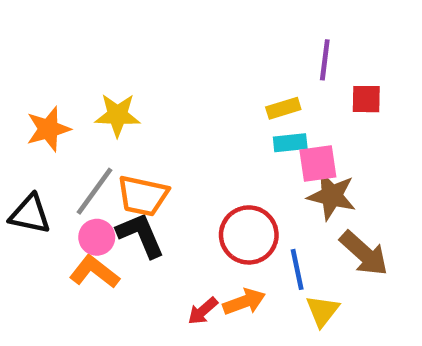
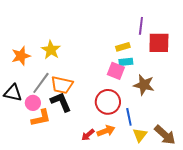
red square: (366, 99) -> (159, 43), size x1.6
yellow star: (117, 115) -> (51, 50), turned 30
pink square: (318, 164) -> (116, 71), moved, turned 30
pink circle: (97, 237) -> (33, 103), moved
brown arrow: (364, 253) -> (165, 135), moved
orange L-shape: (94, 272) -> (41, 118), turned 130

